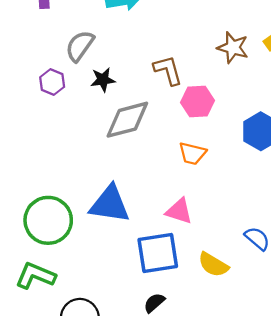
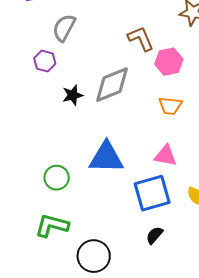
black star: (103, 80) -> (73, 95), moved
green circle: (48, 220) -> (57, 178), size x0.6

